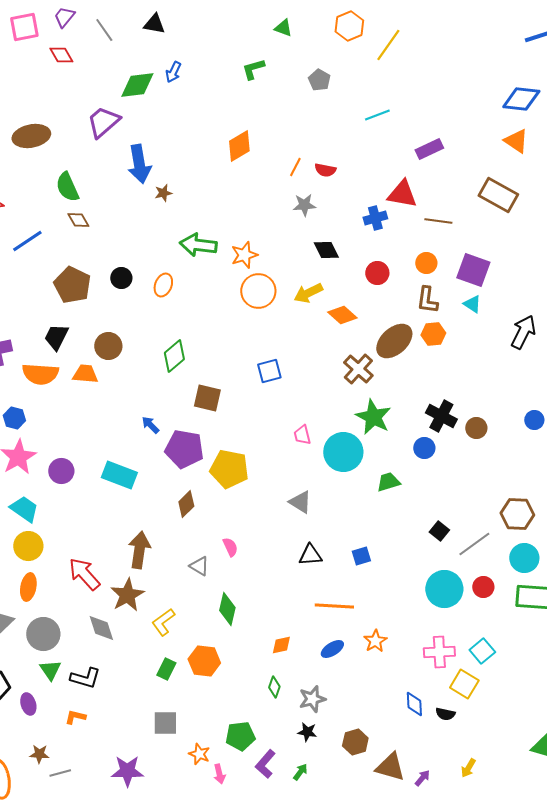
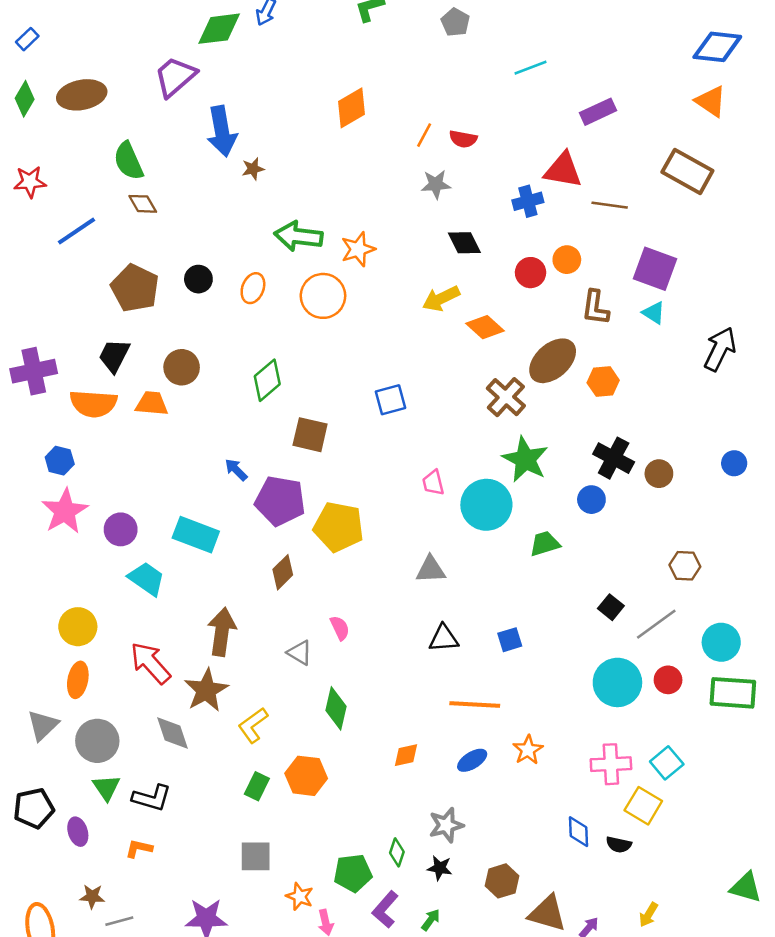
orange circle: (426, 263) -> (567, 260), moved
orange circle: (258, 291) -> (323, 296), moved
orange hexagon: (433, 334) -> (603, 382), moved
gray triangle: (300, 502) -> (431, 570), turned -35
cyan trapezoid: (24, 509) -> (147, 579), moved
brown hexagon: (517, 514) -> (685, 566), moved, size x0.7
green diamond: (274, 687) -> (397, 852), moved

